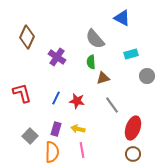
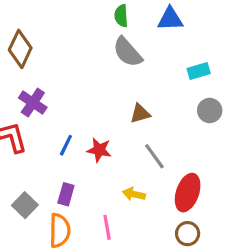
blue triangle: (122, 18) -> (170, 19), turned -30
cyan rectangle: (131, 54) -> (199, 71), moved
purple cross: (57, 57) -> (33, 103), moved
green semicircle: (91, 62) -> (121, 16), moved
yellow arrow: (78, 129) -> (134, 194), moved

